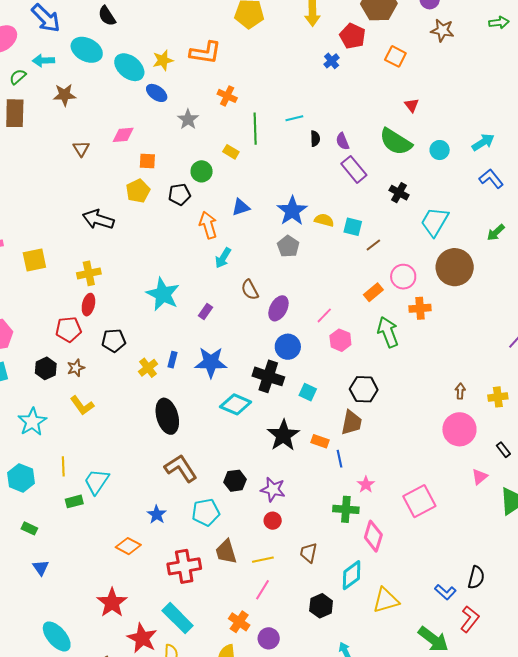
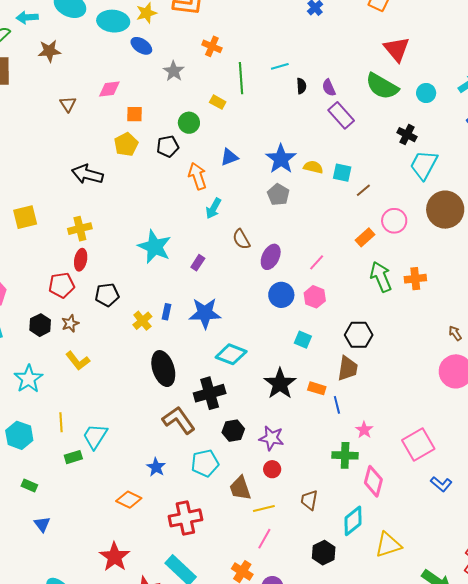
cyan ellipse: (129, 67) -> (113, 21), turned -32
red triangle: (412, 105) -> (397, 49), size x1.8
black cross: (399, 193) -> (407, 135), moved
orange cross: (420, 308) -> (415, 279), moved
pink hexagon: (340, 340) -> (315, 297), moved
black cross: (268, 376) -> (210, 393), moved, turned -32
brown arrow: (460, 391) -> (455, 333), turned -35
brown trapezoid: (226, 552) -> (240, 488), moved
blue L-shape: (445, 592) -> (441, 484), moved

